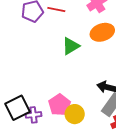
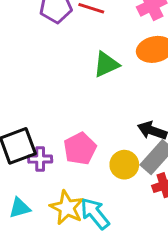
yellow circle: (75, 114) -> (124, 165), moved

